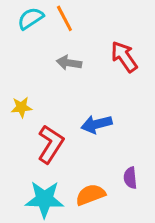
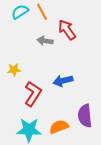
red arrow: (124, 57) -> (67, 30), moved
purple semicircle: (130, 178) -> (85, 116), size x1.6

